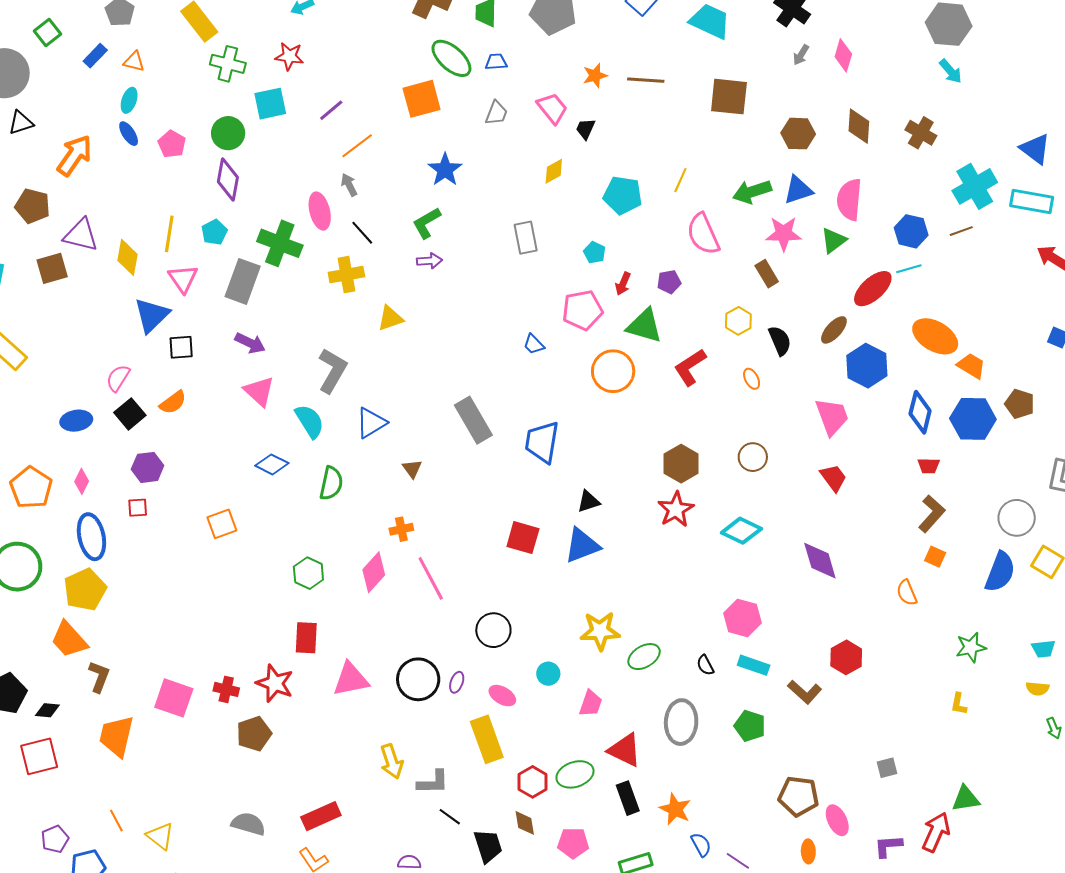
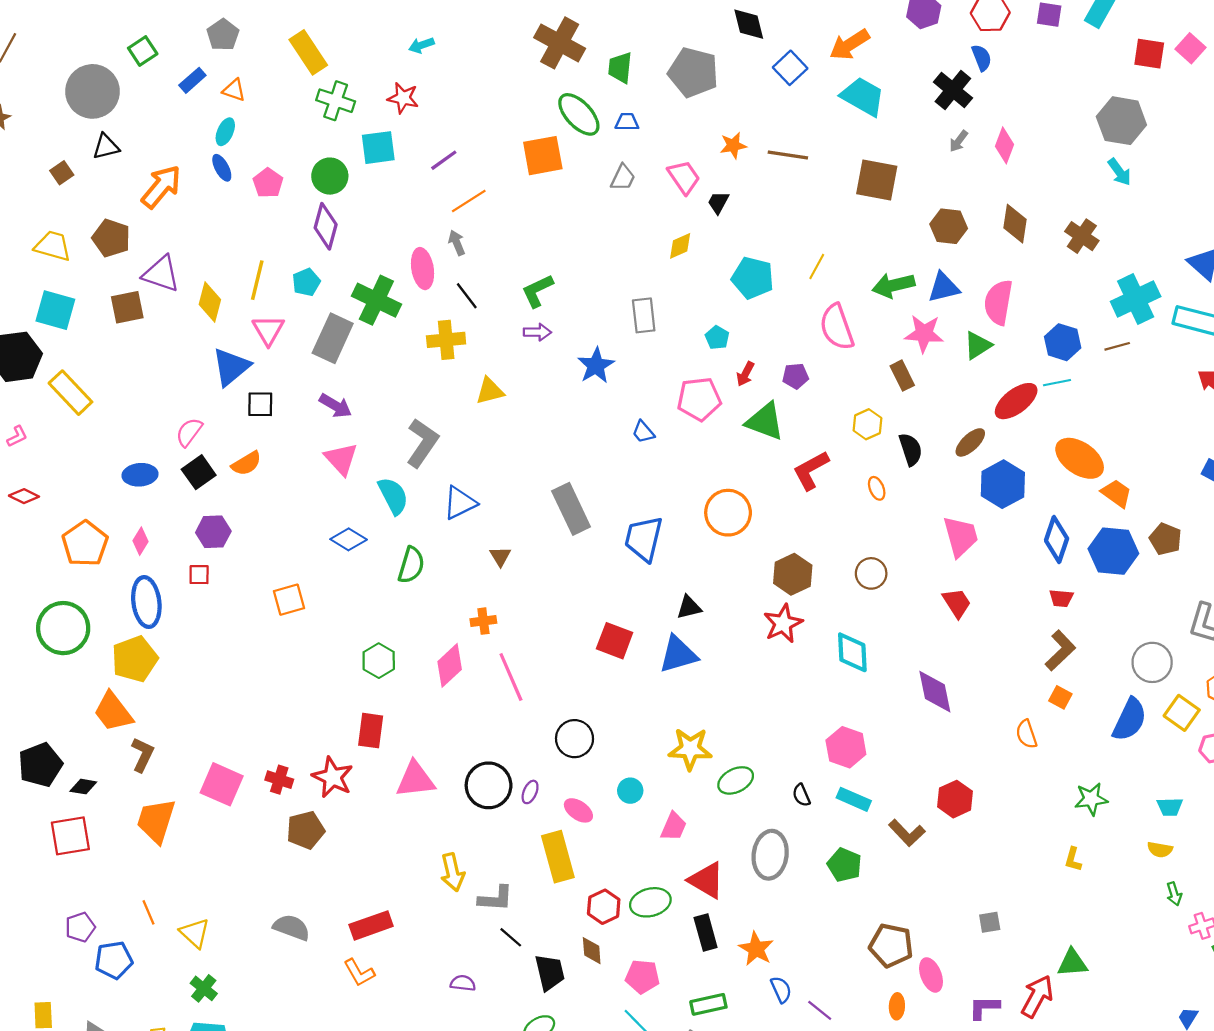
blue star: (445, 170) -> (596, 366), moved
orange circle: (613, 371) -> (728, 513), moved
cyan diamond: (741, 531) -> (852, 652), turned 57

